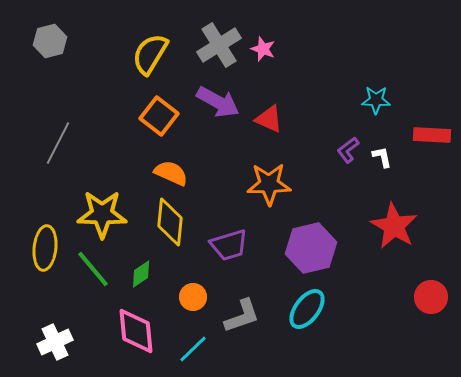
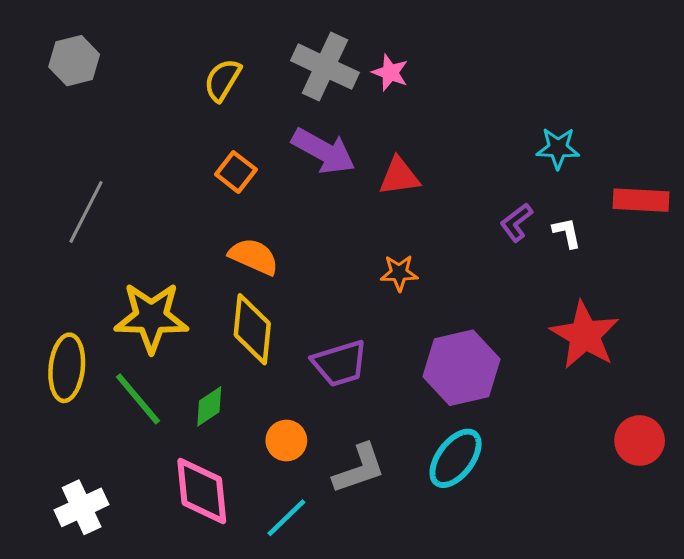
gray cross: (219, 45) -> (325, 67), turned -33
yellow semicircle: (150, 54) -> (223, 80), size x0.7
orange square: (159, 116) -> (236, 172), size x0.7
red triangle: (269, 119) -> (399, 176), turned -32
orange star: (269, 184) -> (399, 273), size x0.6

